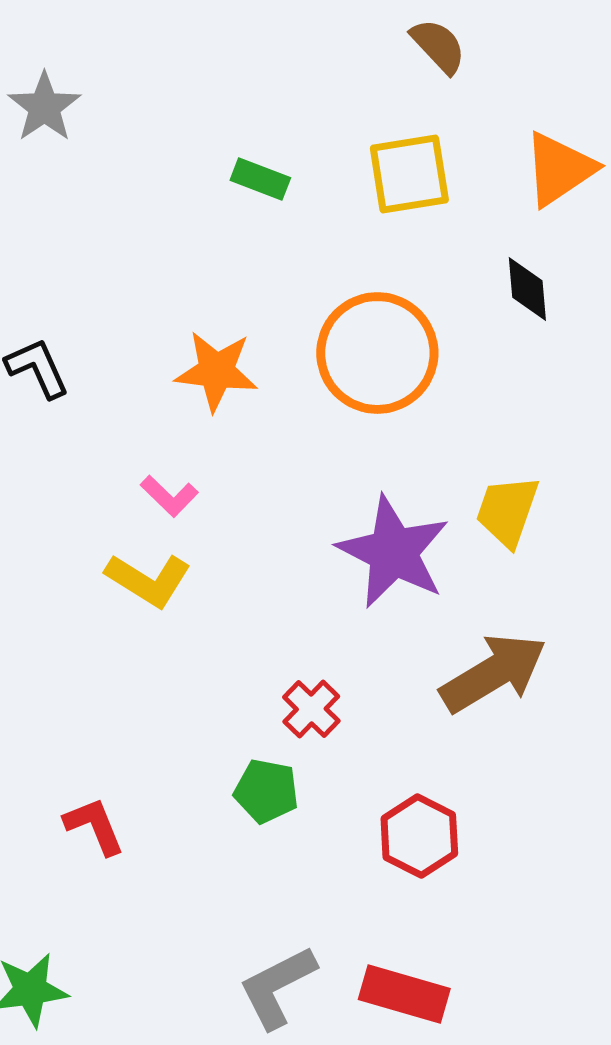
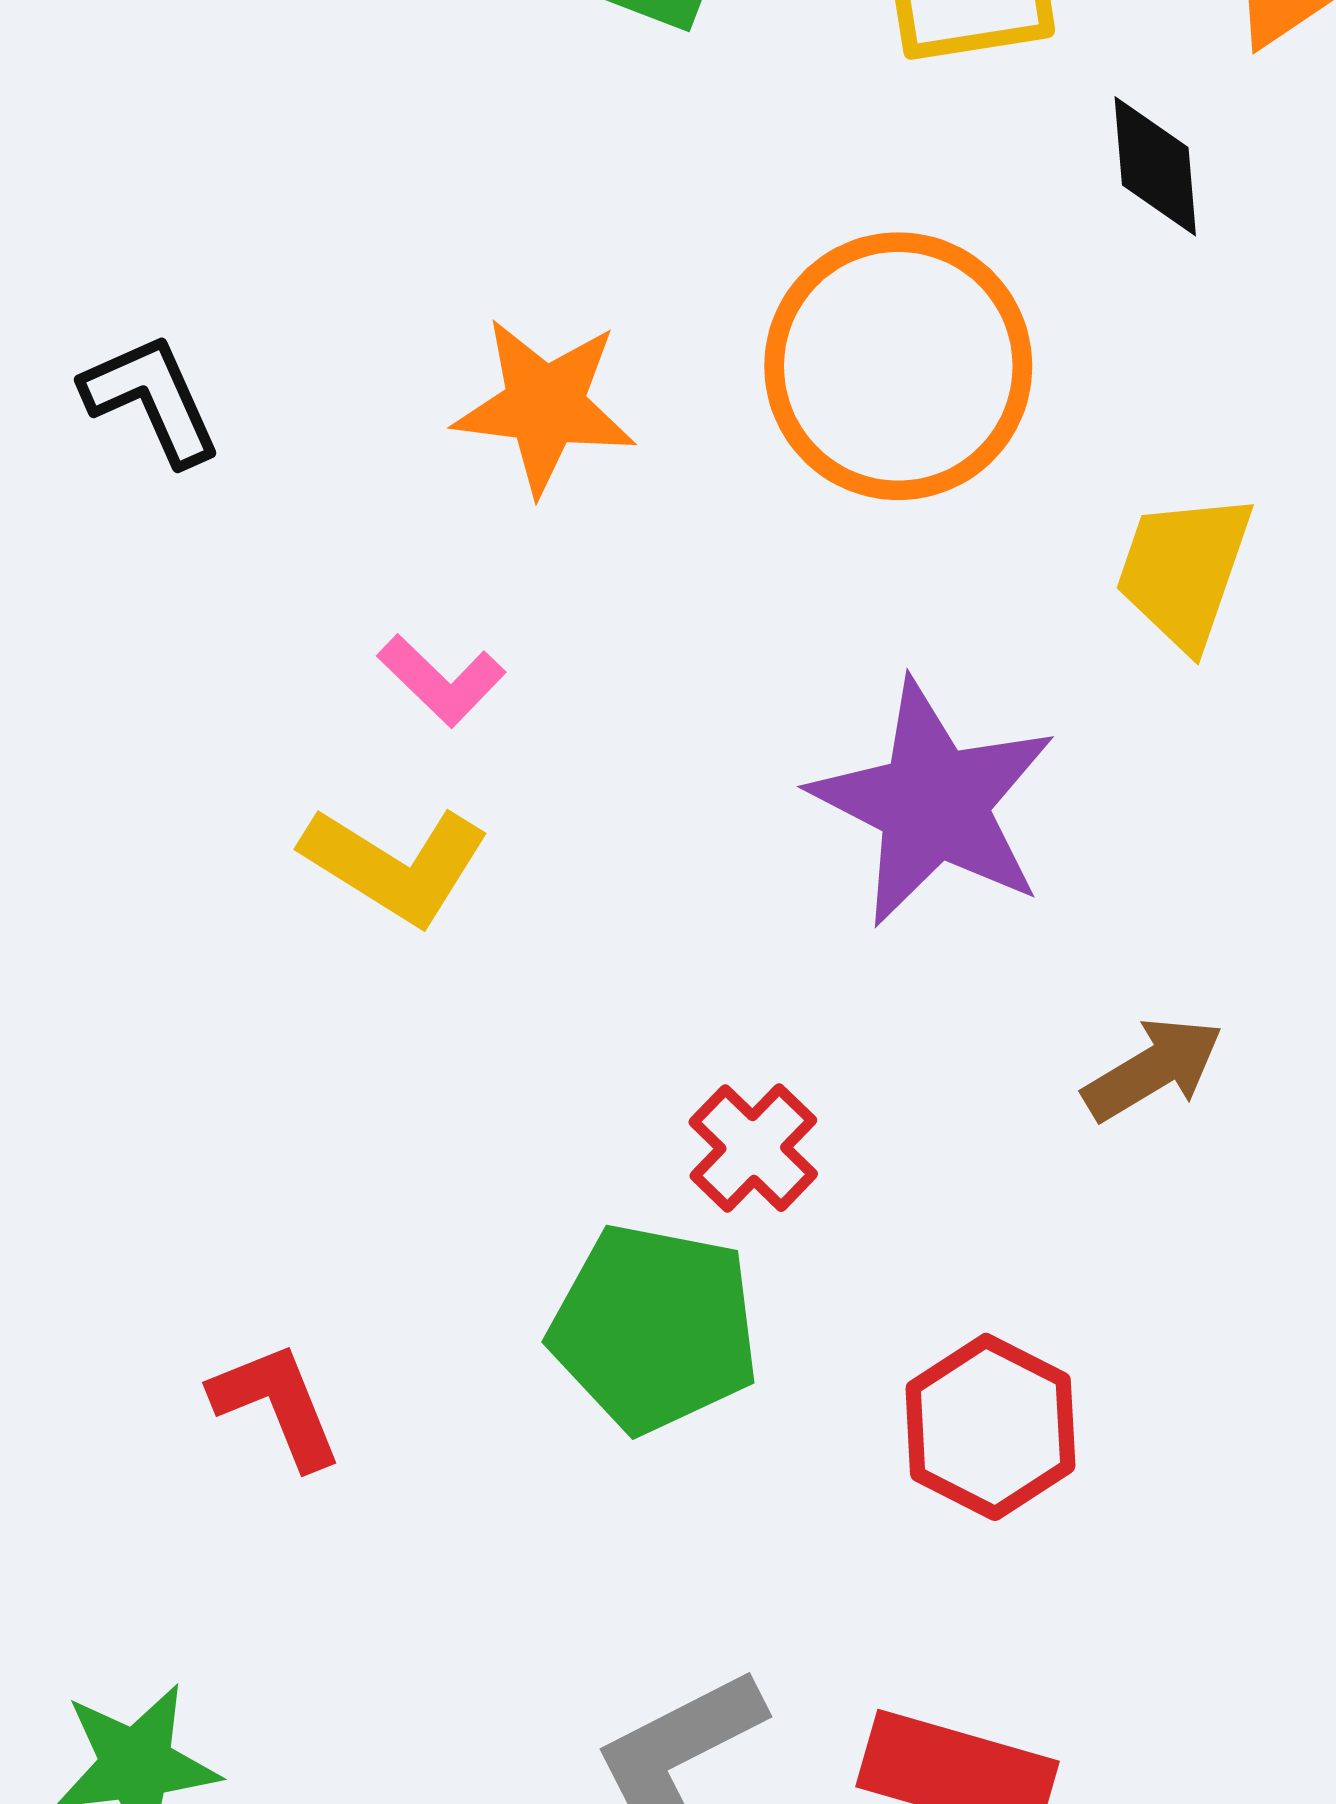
black diamond: (527, 289) -> (1155, 166), moved
yellow trapezoid: (507, 511) -> (1184, 570), moved
brown arrow: (493, 673) -> (1153, 1069), size x0.6
green pentagon: (266, 791) -> (654, 1328), size x1.5

